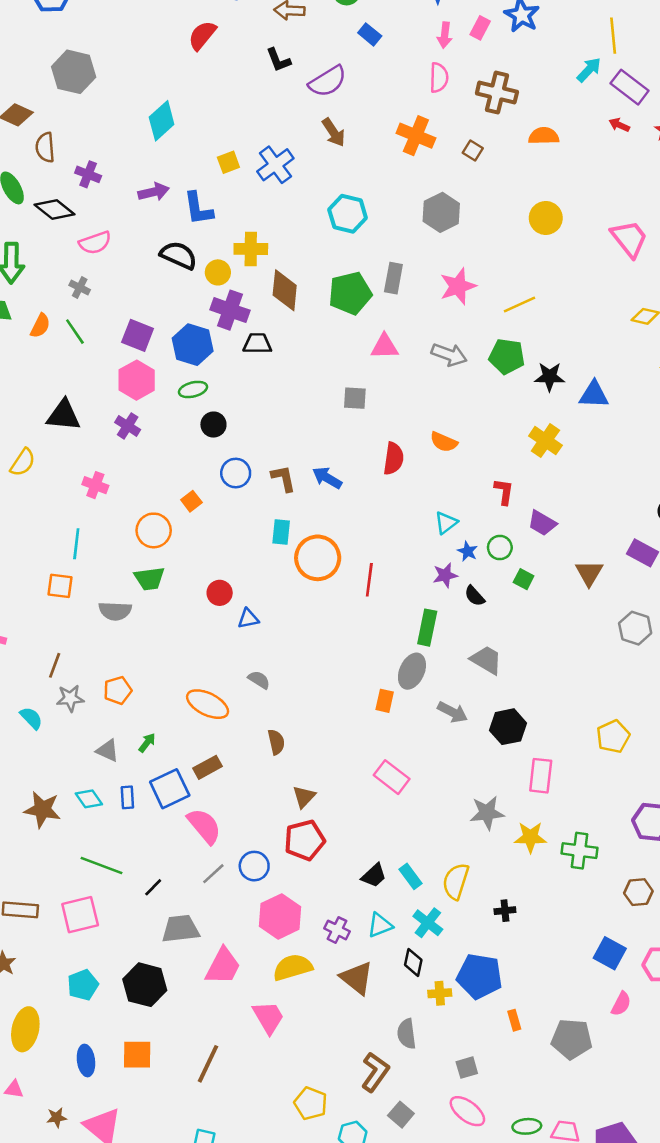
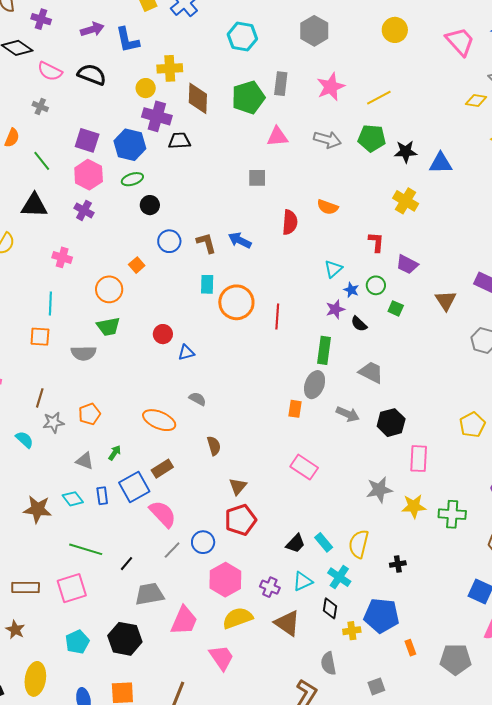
pink semicircle: (95, 243) -> (50, 71), turned 50
black semicircle: (179, 255) -> (92, 75), moved
green line: (75, 332) -> (42, 161), moved

